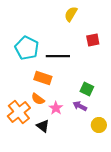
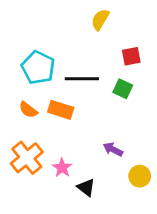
green square: (87, 89) -> (123, 89), moved
orange semicircle: (38, 99) -> (28, 110), moved
pink star: (56, 108) -> (62, 168), moved
black triangle: (43, 126) -> (86, 187), moved

